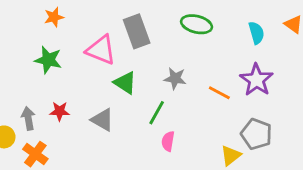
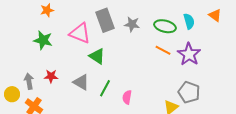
green ellipse: (197, 24) -> (165, 26), moved
gray star: (175, 78) -> (132, 24), moved
orange line: (219, 93) -> (163, 50), moved
green line: (157, 113) -> (105, 88), moved

